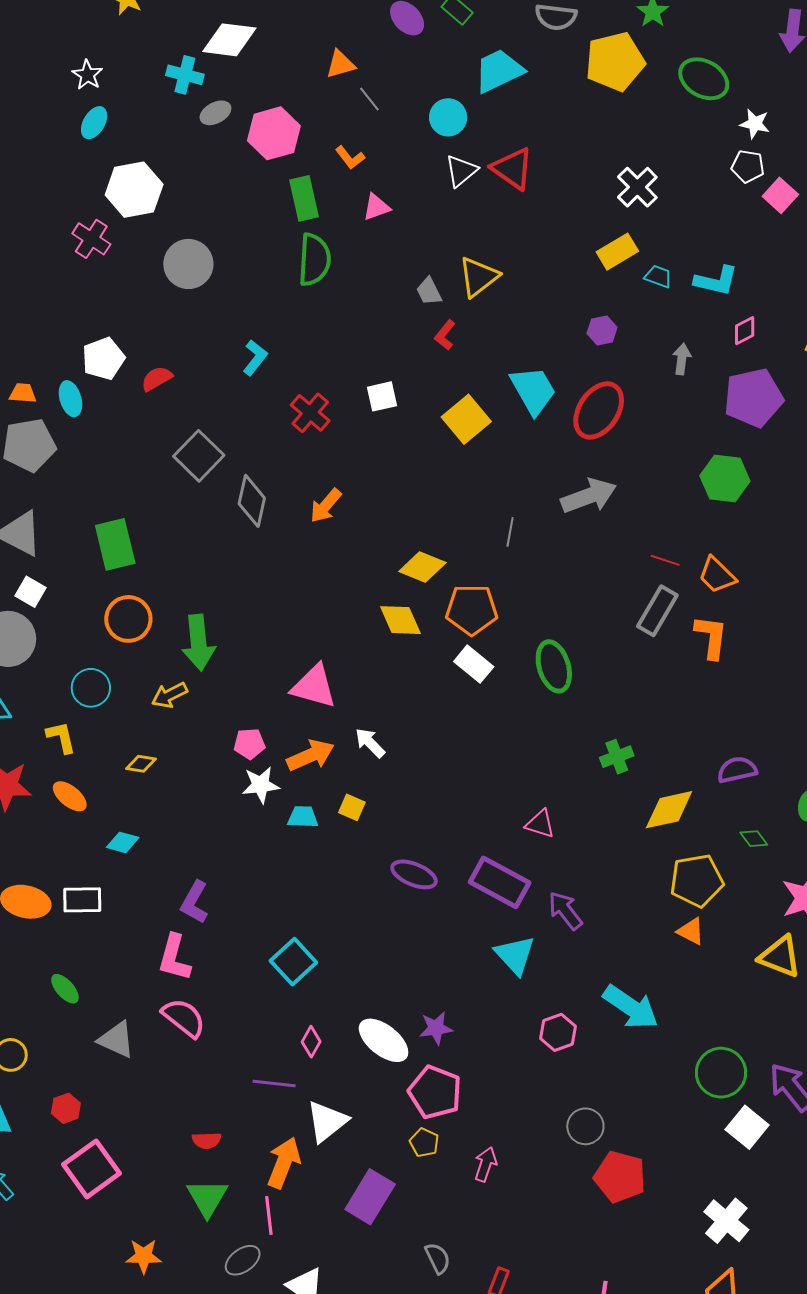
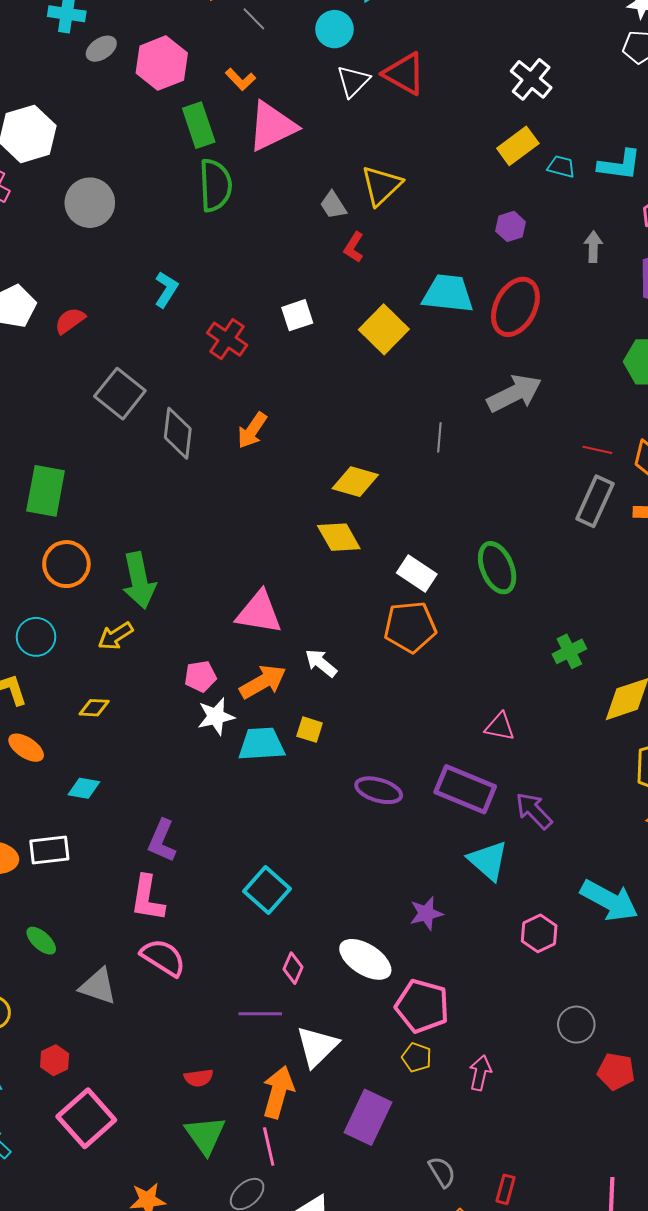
pink triangle: (376, 207) -> (272, 126), size x1.8
cyan trapezoid: (533, 390) -> (448, 294), turned -48
green rectangle: (115, 544) -> (46, 491), turned 30
orange pentagon: (472, 610) -> (410, 627), moved
cyan trapezoid: (303, 817) -> (261, 744), size x1.5
purple star: (436, 1028) -> (426, 913), moved
red pentagon: (620, 1177) -> (616, 1071), size x0.7

